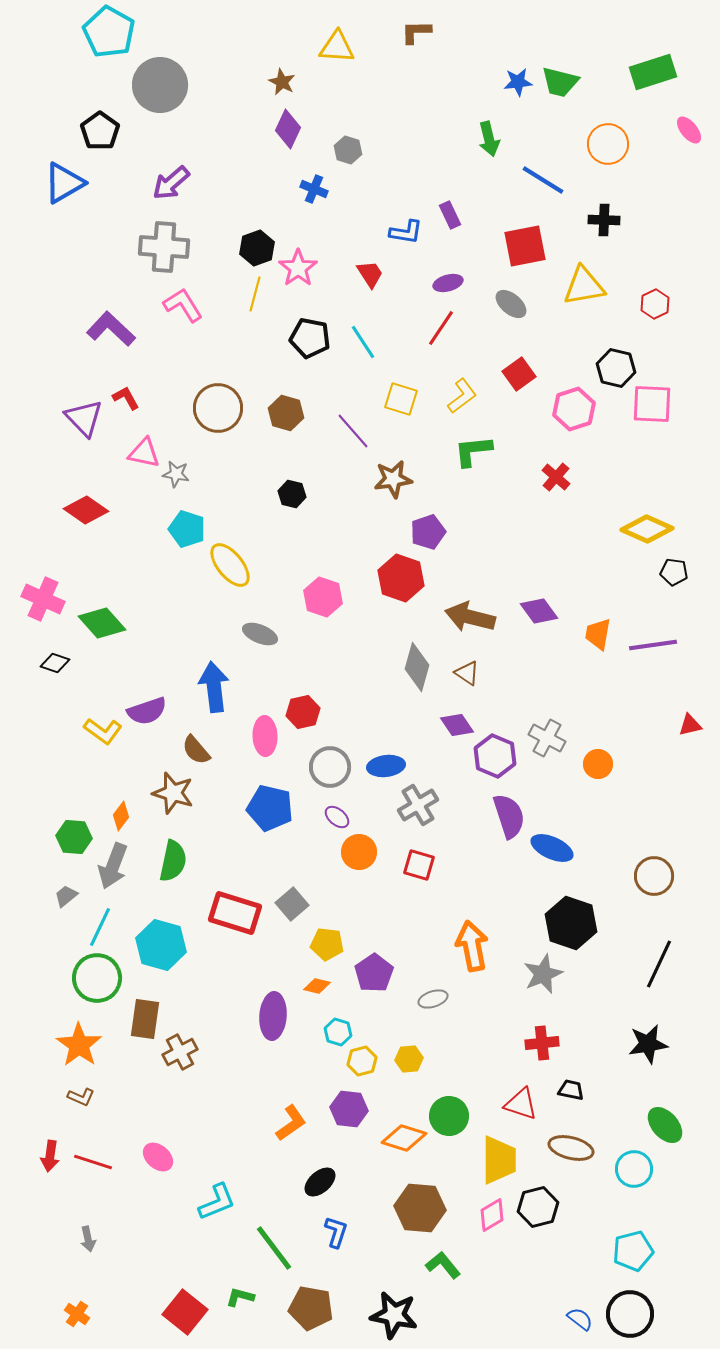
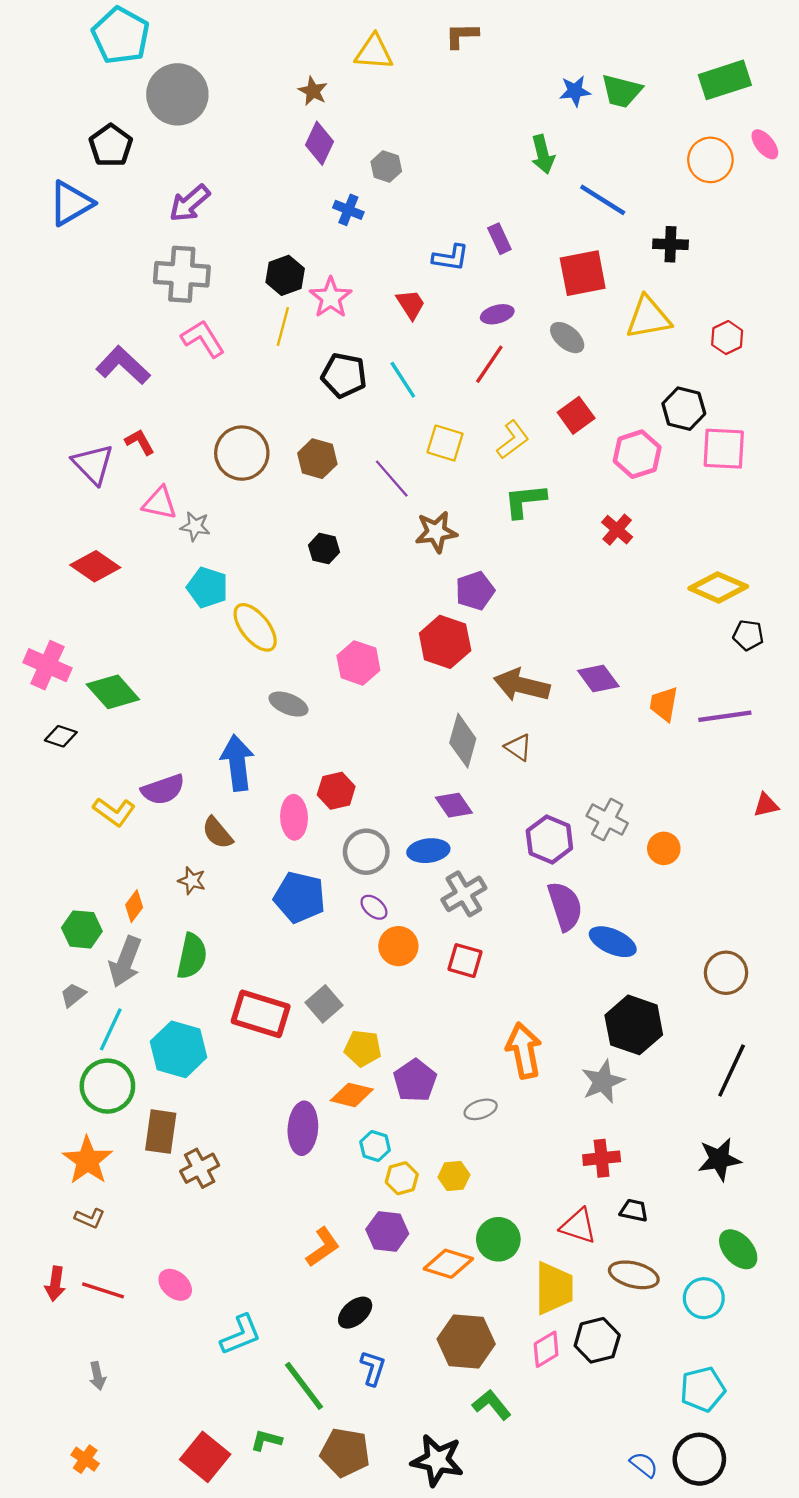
orange circle: (608, 144) -> (710, 160), moved
purple diamond: (457, 725) -> (454, 805), moved
brown star: (173, 793) -> (192, 881), size x0.6
orange diamond: (317, 986) -> (352, 1095), size x1.4

